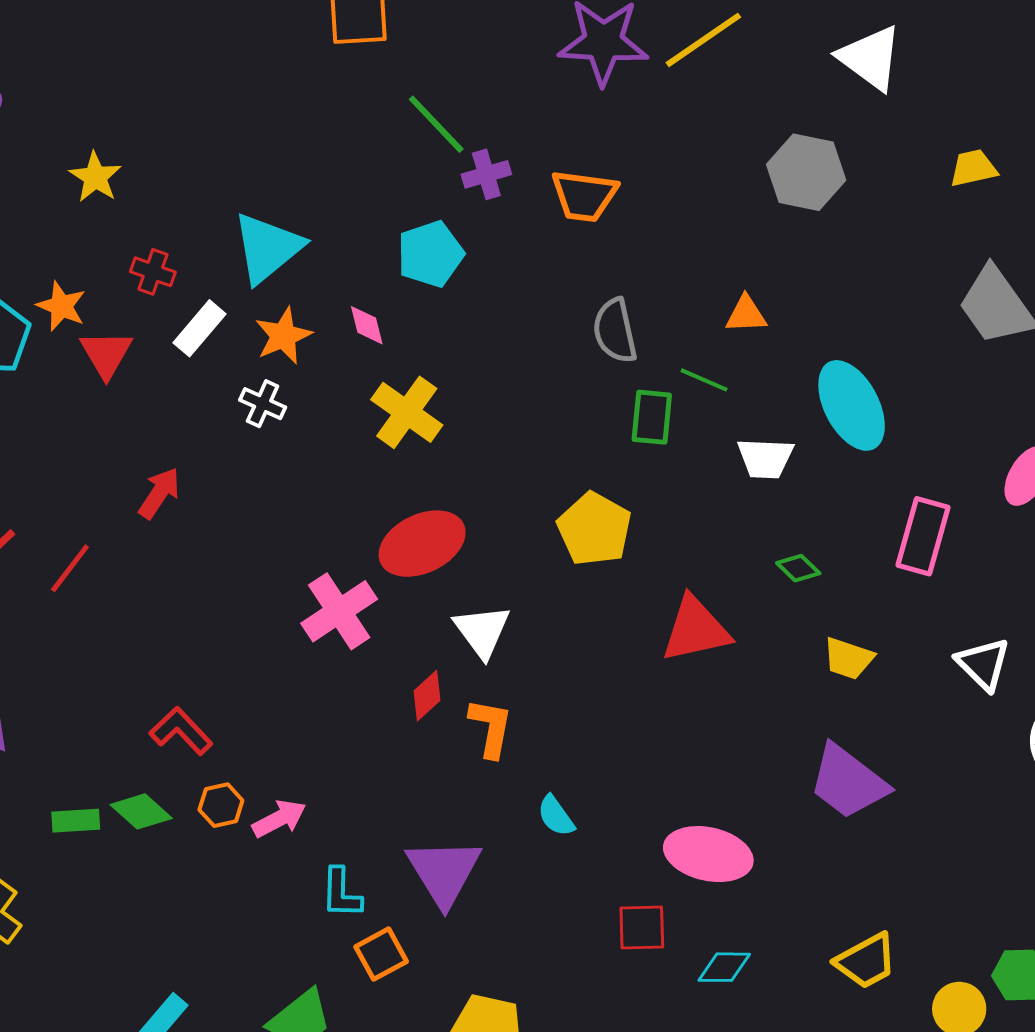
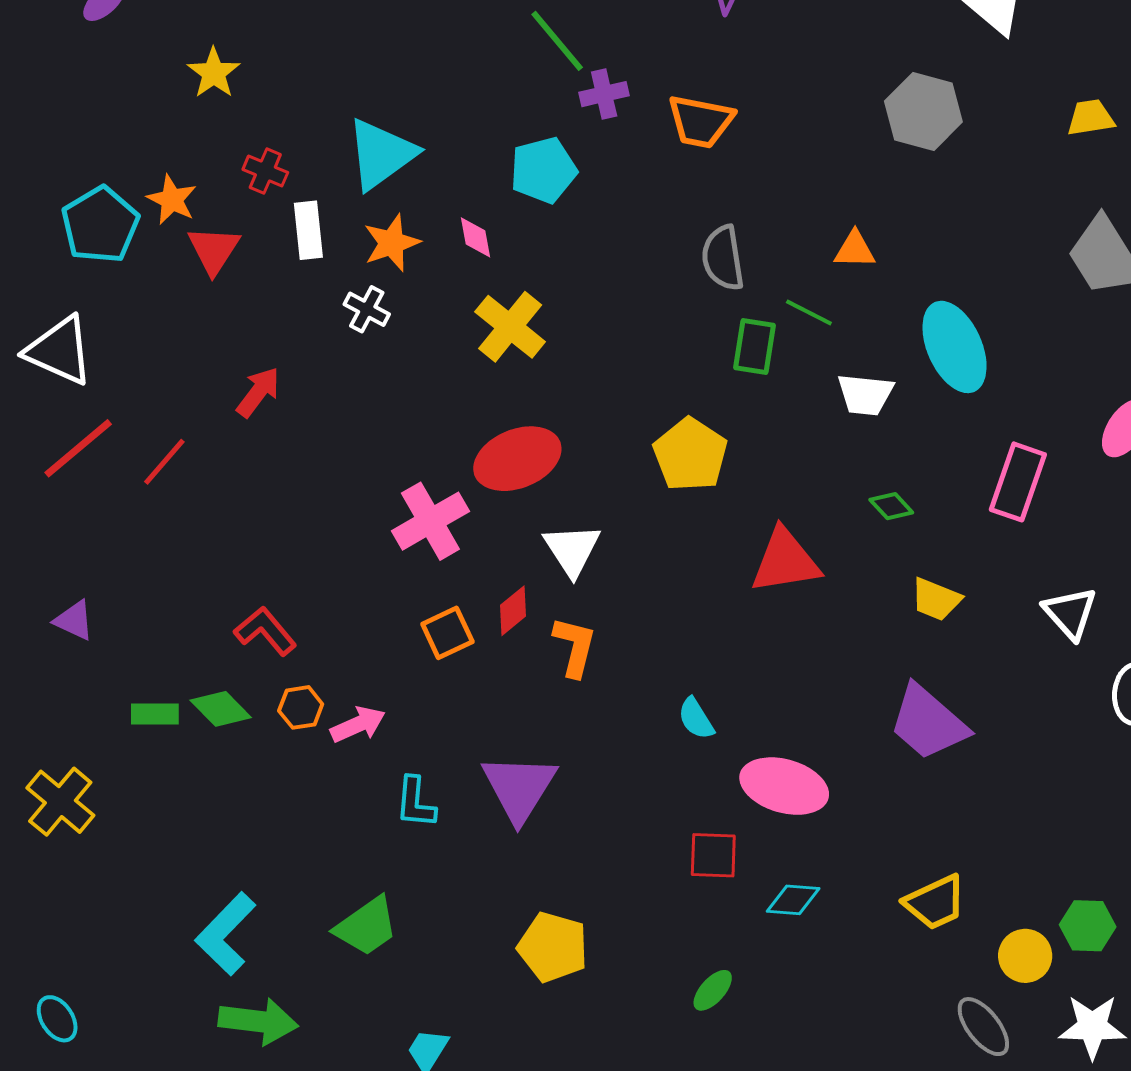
white rectangle: (199, 328) -> (308, 230), turned -50
cyan semicircle: (556, 816) -> (696, 719), moved
orange square: (381, 954) -> (447, 633), moved

